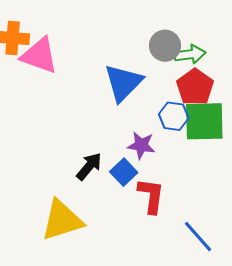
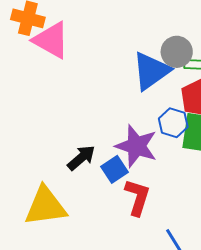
blue triangle: (123, 83) -> (151, 71), moved
purple star: (141, 145) -> (136, 146), size x1.5

